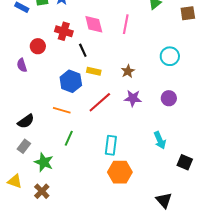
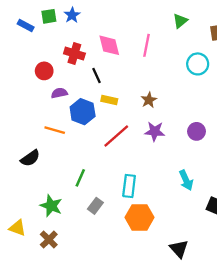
cyan circle: (170, 56) -> (198, 64), moved
purple semicircle: (22, 65) -> (59, 93), moved, turned 96
orange line: (62, 110) -> (55, 130), moved
gray rectangle: (24, 146) -> (95, 206), moved
black triangle: (164, 200) -> (179, 249), moved

